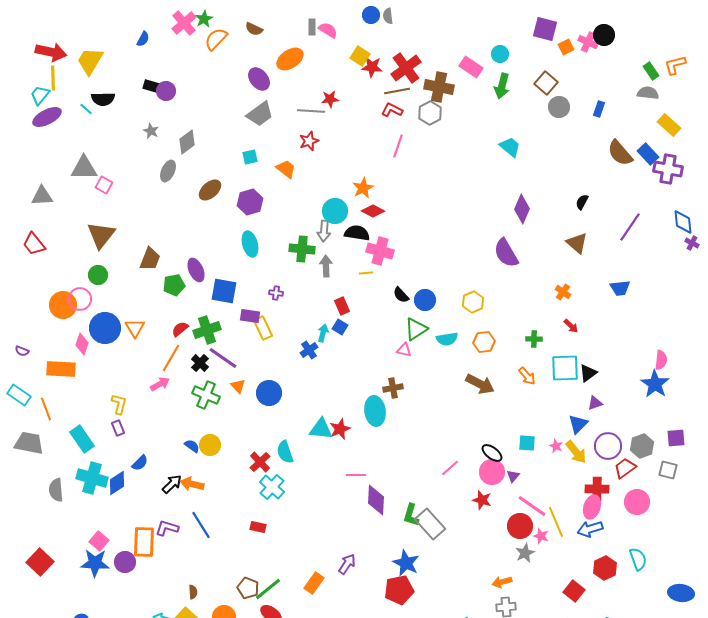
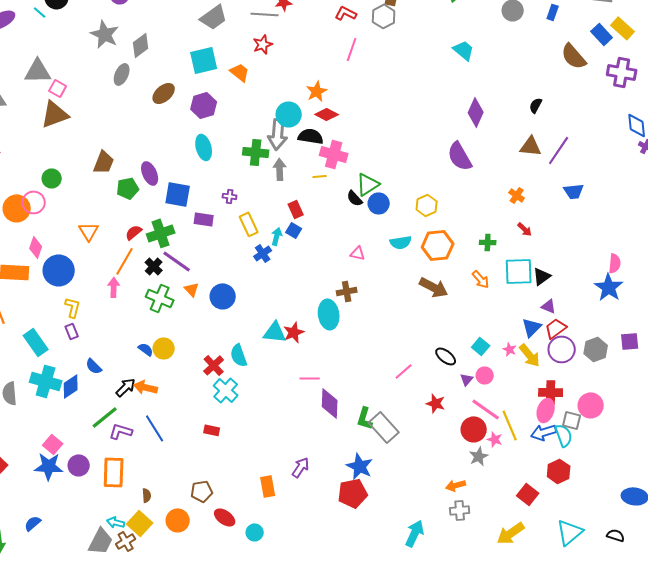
gray star: (151, 131) -> (105, 34), size x1.8
blue rectangle: (648, 154) -> (602, 34), moved
cyan square: (250, 157) -> (204, 60), size x1.8
purple line: (630, 227) -> (559, 150), moved
gray arrow: (324, 231) -> (278, 134), size x1.4
brown triangle: (101, 235) -> (55, 114), moved, turned 32
brown triangle: (577, 243) -> (531, 146), turned -35
blue circle: (105, 328) -> (59, 270), moved
yellow rectangle: (263, 328) -> (249, 224), moved
green triangle: (416, 329) -> (368, 184), moved
orange hexagon: (484, 342) -> (438, 245), size x1.4
pink arrow: (160, 384) -> (114, 287), turned -60
purple triangle: (595, 403) -> (549, 306), turned 42
cyan square: (527, 443) -> (481, 346), turned 36
blue semicircle: (140, 463) -> (94, 366), turned 90
red trapezoid: (625, 468) -> (556, 328), moved
gray square: (668, 470) -> (572, 420), moved
pink circle: (492, 472) -> (485, 375), moved, size x0.7
orange rectangle: (144, 542) -> (114, 472), moved
cyan semicircle: (638, 559) -> (564, 435), moved
orange rectangle: (314, 583) -> (268, 486), turned -45
brown pentagon: (248, 588) -> (202, 491), turned -30
green line: (268, 589) -> (105, 417), moved

